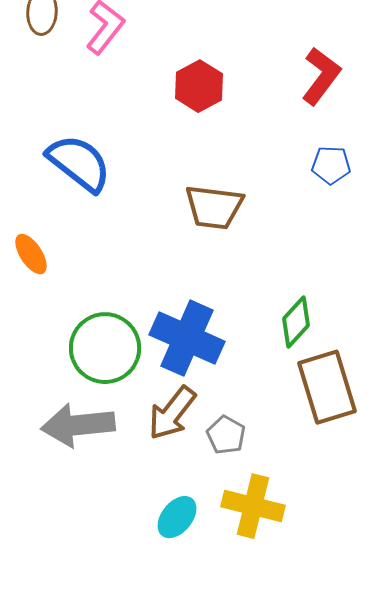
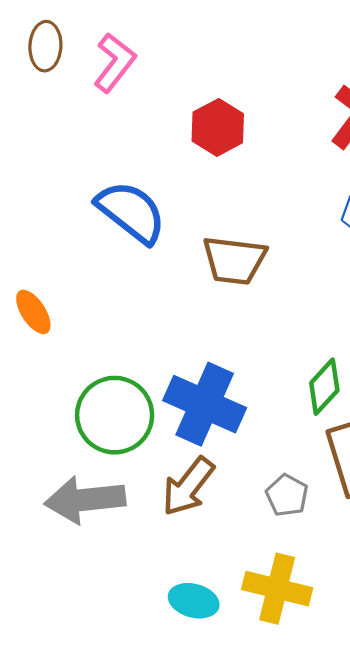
blue semicircle: (79, 163) -> (131, 212), moved
gray pentagon: (226, 435) -> (287, 495), moved
cyan ellipse: (177, 517) -> (194, 601), turned 66

